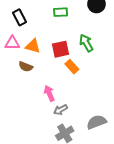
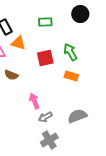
orange triangle: (33, 46) -> (18, 43), moved
orange rectangle: (72, 67) -> (71, 76), moved, turned -32
gray semicircle: (96, 122) -> (77, 116), moved

